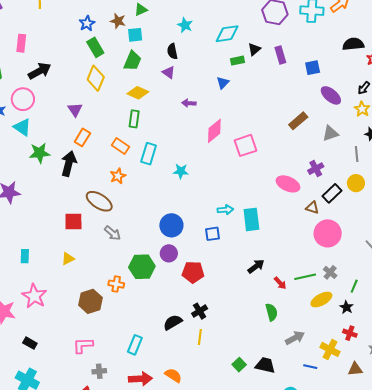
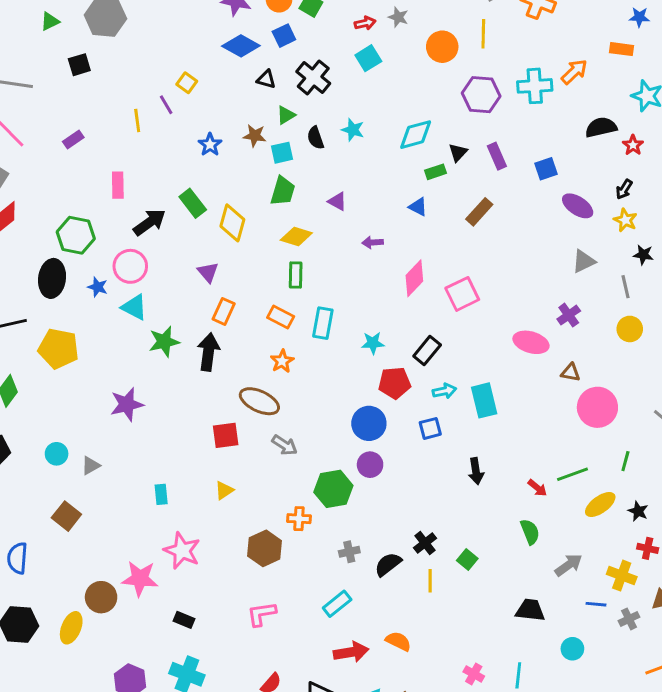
green rectangle: (95, 47) -> (193, 203), moved
black semicircle: (172, 51) -> (316, 138), moved
blue triangle: (223, 83) -> (418, 207), turned -40
brown rectangle: (298, 121) -> (479, 212), moved
black rectangle: (332, 193) -> (427, 350), moved
black arrow: (256, 266) -> (476, 471), moved, turned 126
red pentagon: (193, 272) -> (395, 383), moved
gray cross: (330, 272) -> (629, 619), moved, turned 32
green line: (354, 286) -> (625, 461), moved
cyan rectangle: (135, 345) -> (337, 604), turned 36
green square: (239, 365) -> (467, 559), moved
gray cross: (99, 371) -> (349, 552), moved

